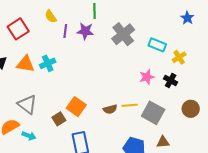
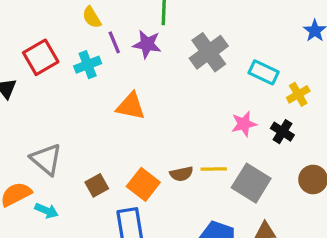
red square: (18, 29) -> (41, 57), moved
purple line: (65, 31) -> (114, 42), turned -32
cyan cross: (48, 63) -> (88, 65), moved
orange triangle: (25, 64) -> (131, 106), moved
orange square: (76, 107) -> (143, 184), moved

